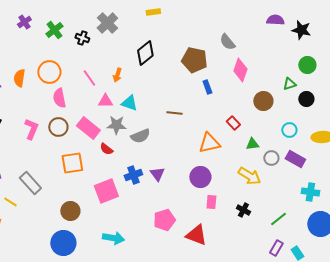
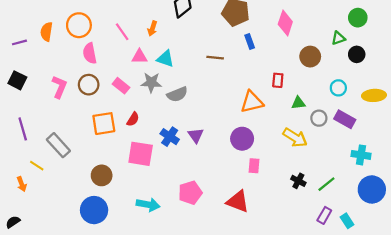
brown line: (174, 113) -> (215, 58), moved
red rectangle: (233, 123) -> (278, 80), turned 48
pink rectangle: (88, 128) -> (121, 86), size x0.7
red semicircle: (106, 149) -> (133, 119), moved, turned -96
blue cross: (133, 175) -> (170, 137), turned -36
pink square: (106, 191) -> (141, 154), turned 30
black cross: (243, 210) -> (298, 181), moved
pink pentagon: (164, 220) -> (190, 193), moved

